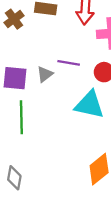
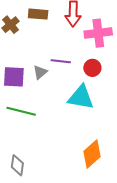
green line: (21, 117) -> (21, 111), turned -72

